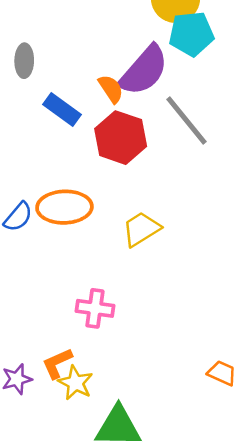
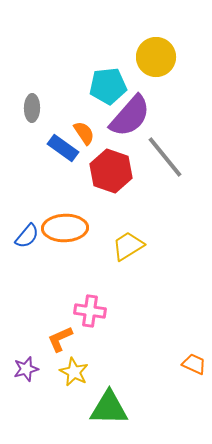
cyan pentagon: (191, 34) -> (108, 86), moved
orange semicircle: (111, 89) -> (84, 133), moved
orange L-shape: (57, 363) -> (60, 339), moved

